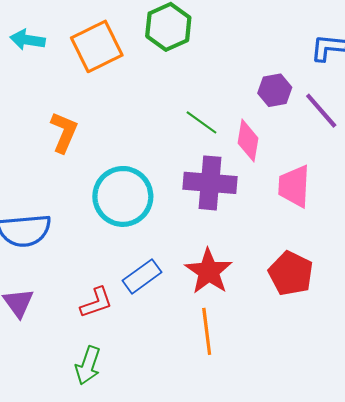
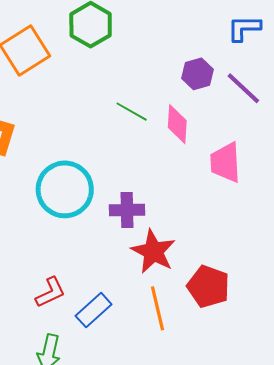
purple cross: (210, 183) -> (127, 210), moved, size x0.7
red pentagon: (291, 273) -> (208, 287), moved
blue rectangle: (142, 276) -> (94, 310), moved

